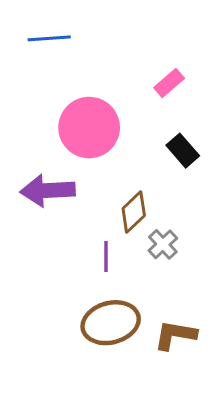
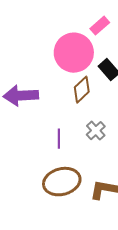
pink circle: (89, 128) -> (74, 53), moved
brown diamond: (134, 212) -> (82, 90), moved

